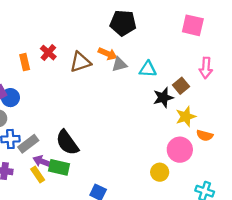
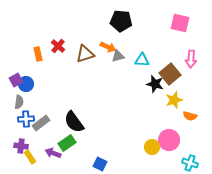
brown square: (181, 86) -> (170, 74), size x1.5
black star: (163, 98) -> (155, 84), turned 30
pink circle: (180, 150) -> (169, 140), moved
purple arrow: (42, 162) -> (53, 153), moved
green rectangle: (59, 167) -> (67, 143), turned -48
yellow rectangle: (38, 175) -> (30, 157), moved

